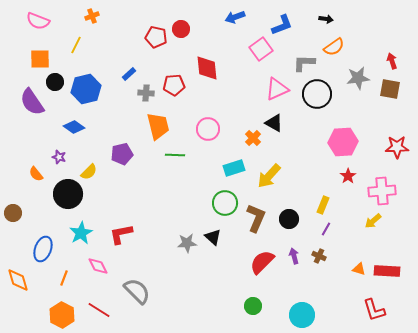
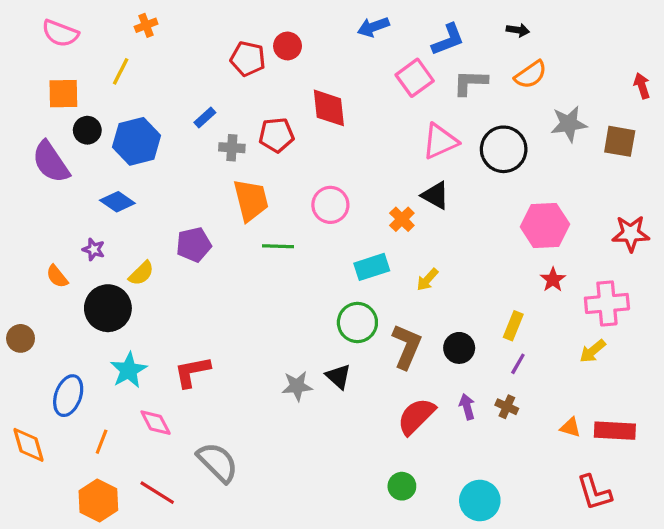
red arrow: (392, 61) -> (642, 86), moved
gray L-shape: (304, 63) -> (470, 83), moved
yellow arrow: (269, 176) -> (427, 280), size x0.6

